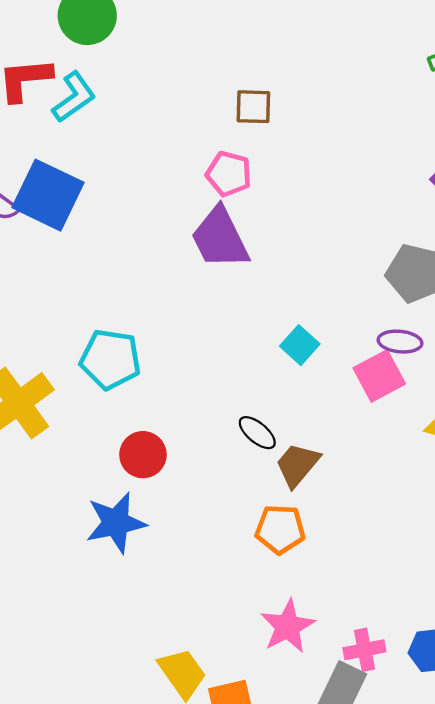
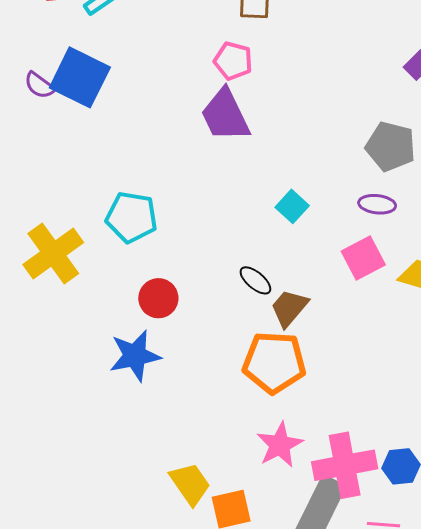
pink square: (379, 376) -> (363, 258), moved
orange pentagon: (280, 529) -> (274, 362), size x1.5
pink cross: (364, 650) -> (345, 465), size x1.8

